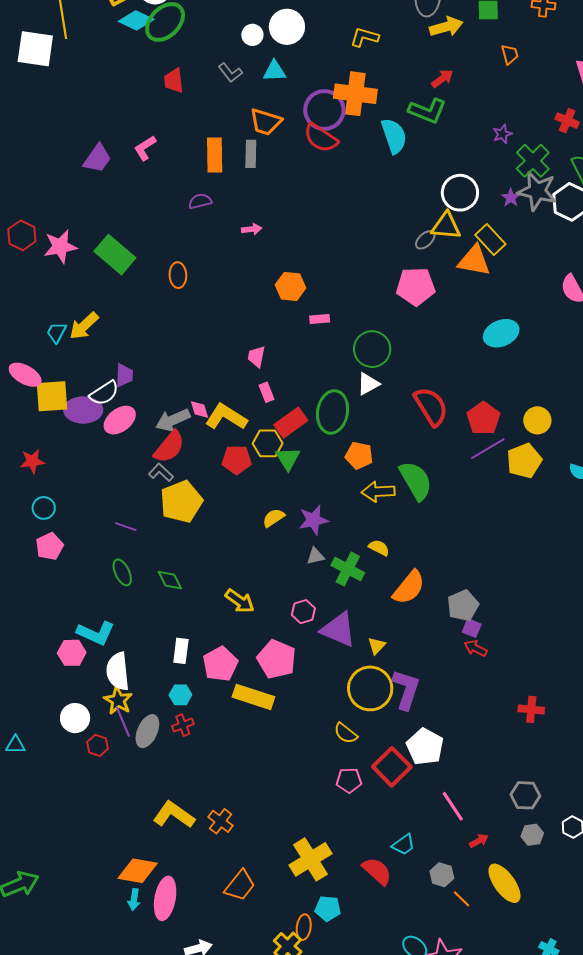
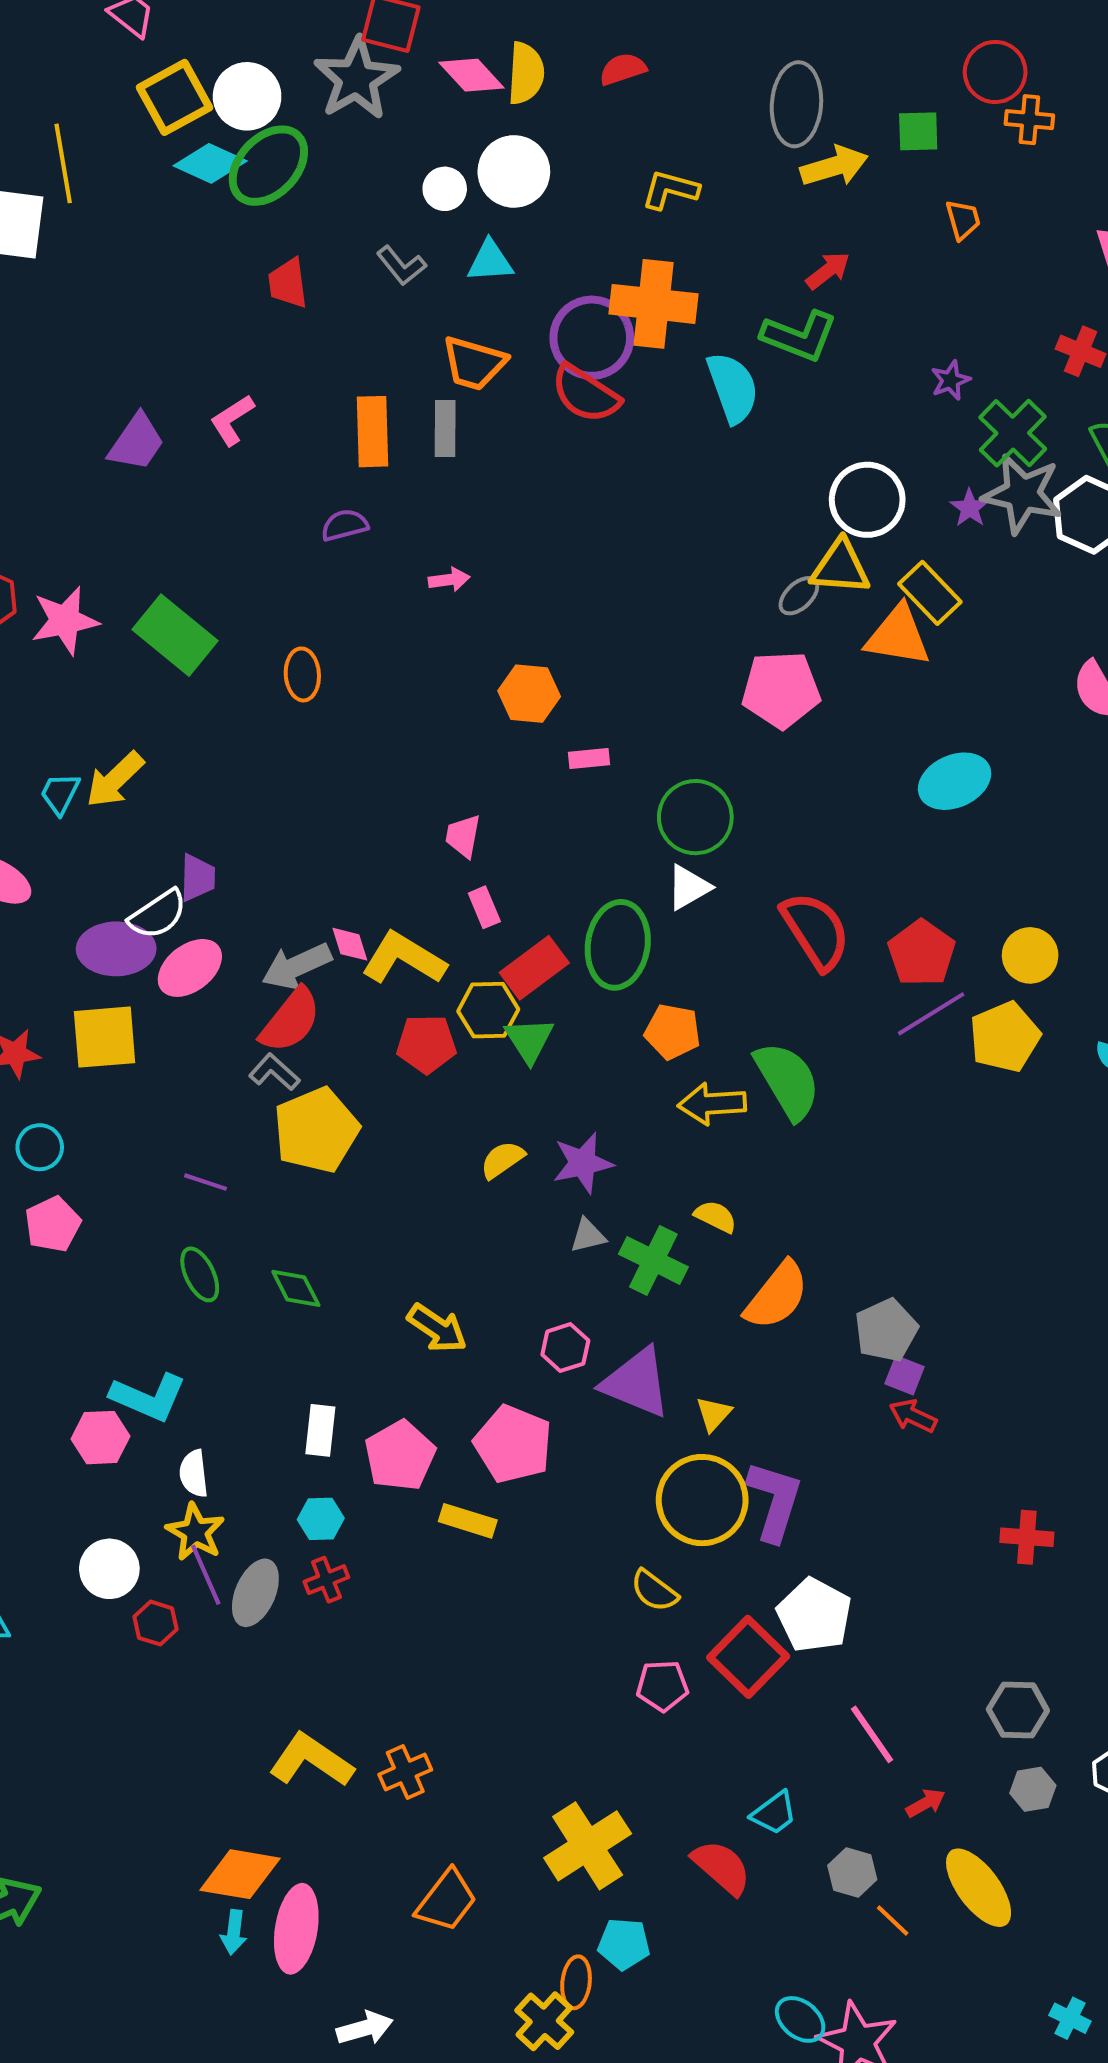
yellow square: (52, 396) -> (105, 1037), moved
white semicircle: (118, 671) -> (194, 1474), size x0.6
yellow rectangle: (253, 697) -> (468, 1521), size x0.7
orange cross: (220, 821) -> (405, 1772), turned 30

